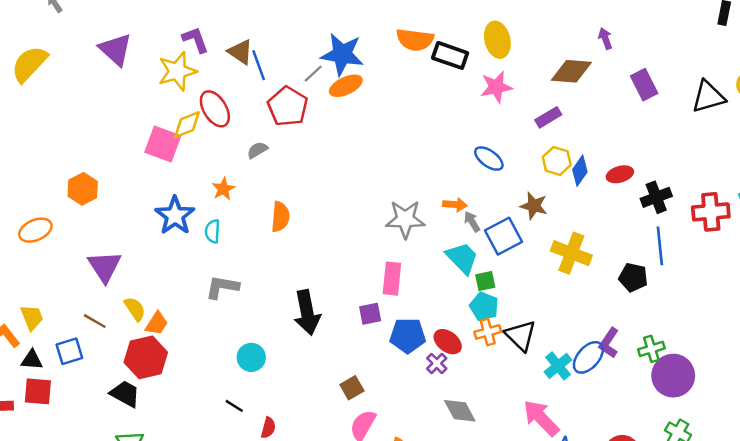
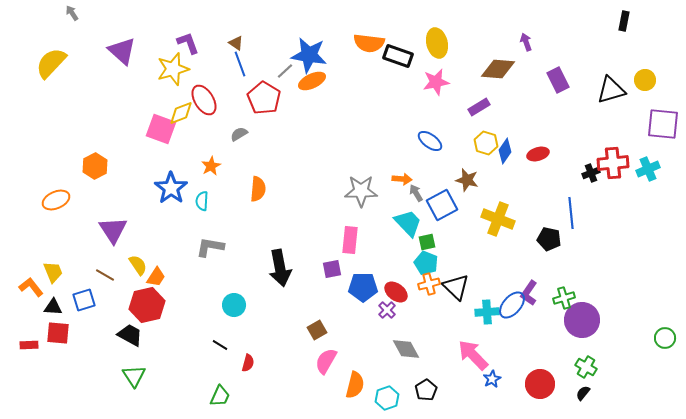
brown triangle: (240, 52) -> (236, 43), moved, size x0.7
black cross: (656, 197) -> (591, 173), moved, size x0.7
red cross: (711, 212) -> (613, 163), moved
cyan cross: (558, 366) -> (487, 312), turned 35

